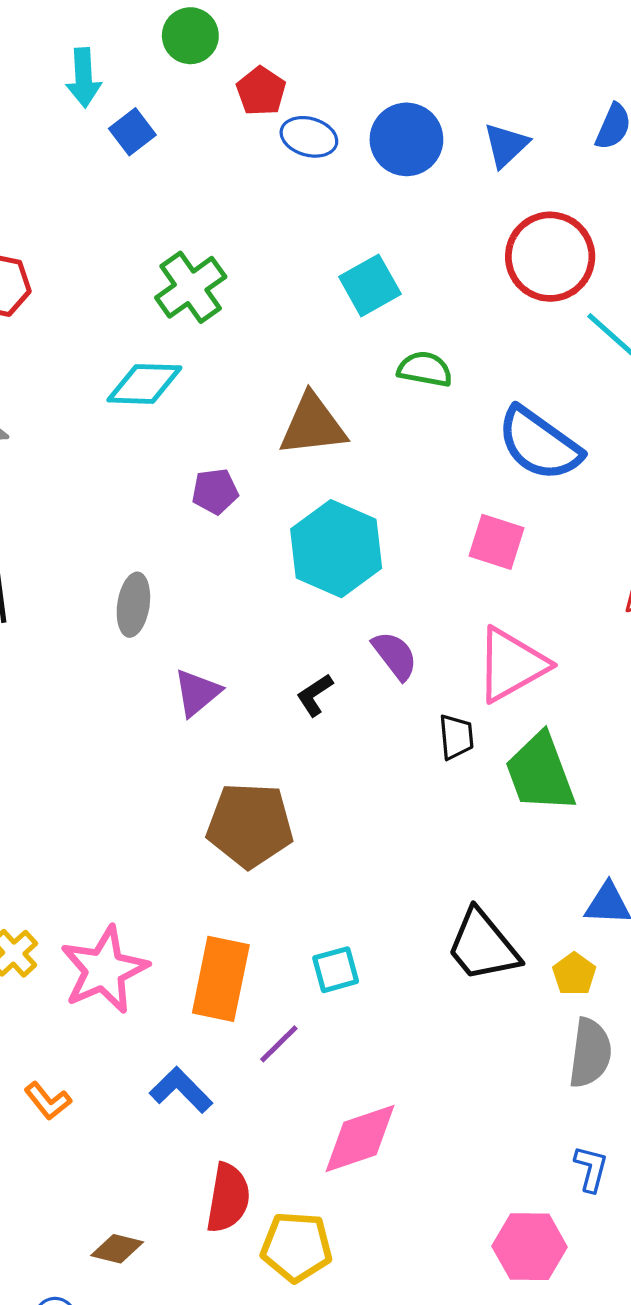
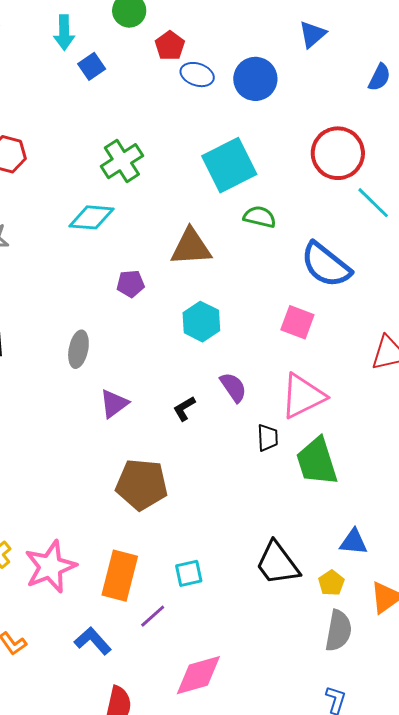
blue triangle: (506, 145) -> (312, 34), moved
cyan square: (370, 285) -> (229, 165), size x1.5
cyan hexagon: (336, 549) -> (201, 322), size x0.7

